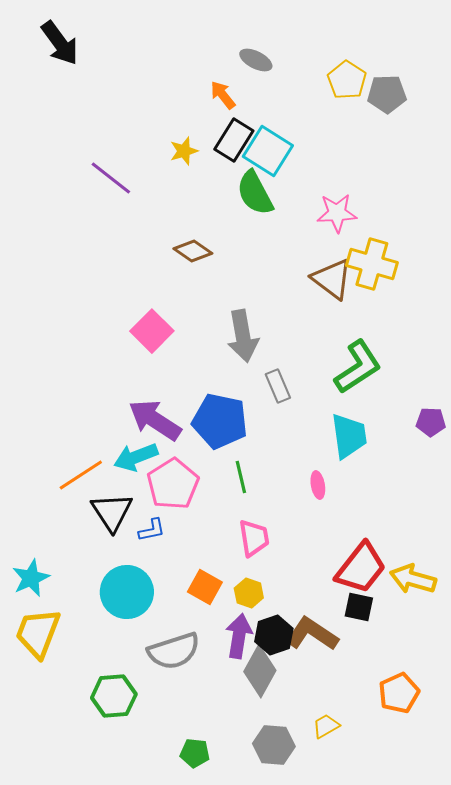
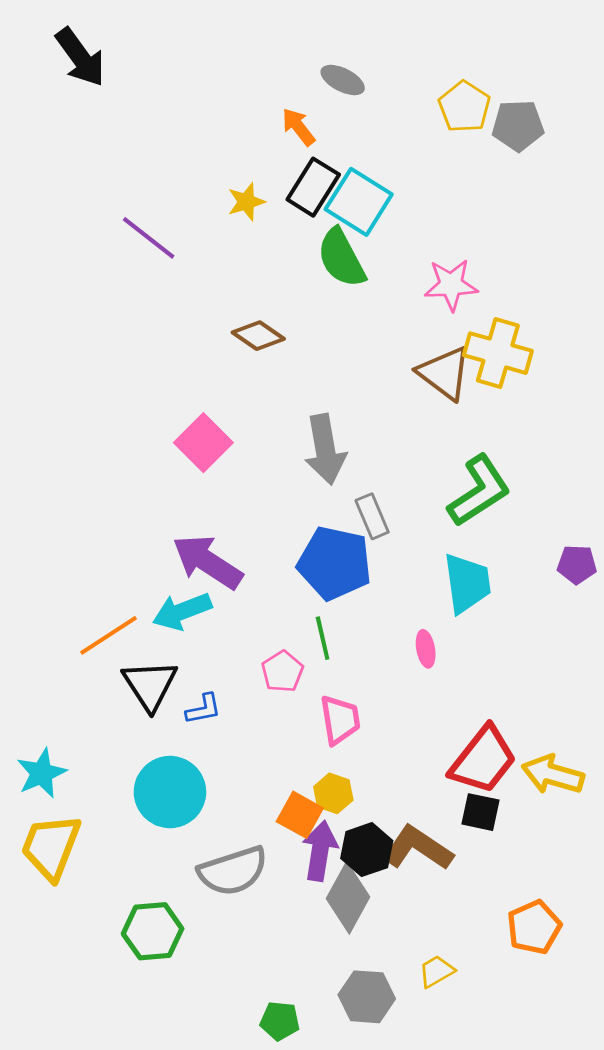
blue pentagon: (220, 421) -> (335, 563), moved
pink pentagon: (173, 484) -> (282, 672), moved, size x0.6
orange square: (205, 587) -> (300, 815), moved
green pentagon: (195, 753) -> (280, 1021), moved

